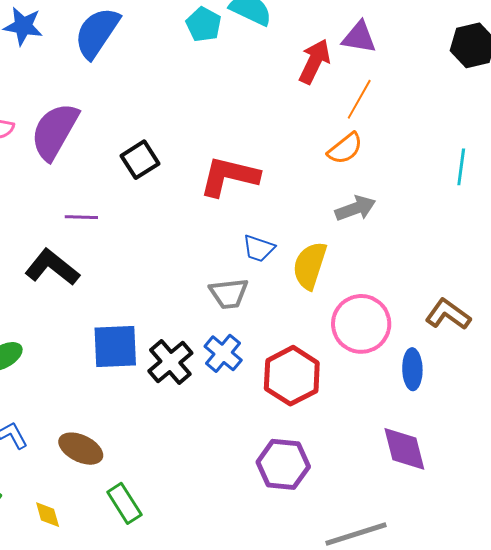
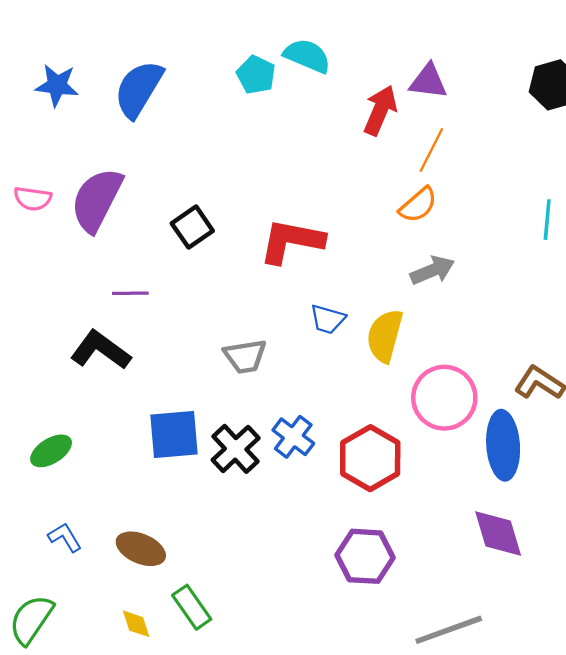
gray trapezoid: (229, 294) -> (245, 356), moved
blue ellipse: (412, 369) -> (503, 445), size x1.5
yellow diamond: (48, 515) -> (136, 624), moved

